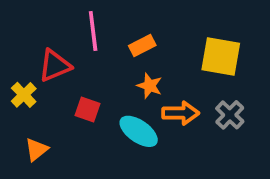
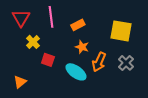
red triangle: (55, 66) -> (21, 18), moved, turned -36
yellow cross: (24, 95) -> (33, 42), moved
orange arrow: (181, 113) -> (99, 62), turned 114

